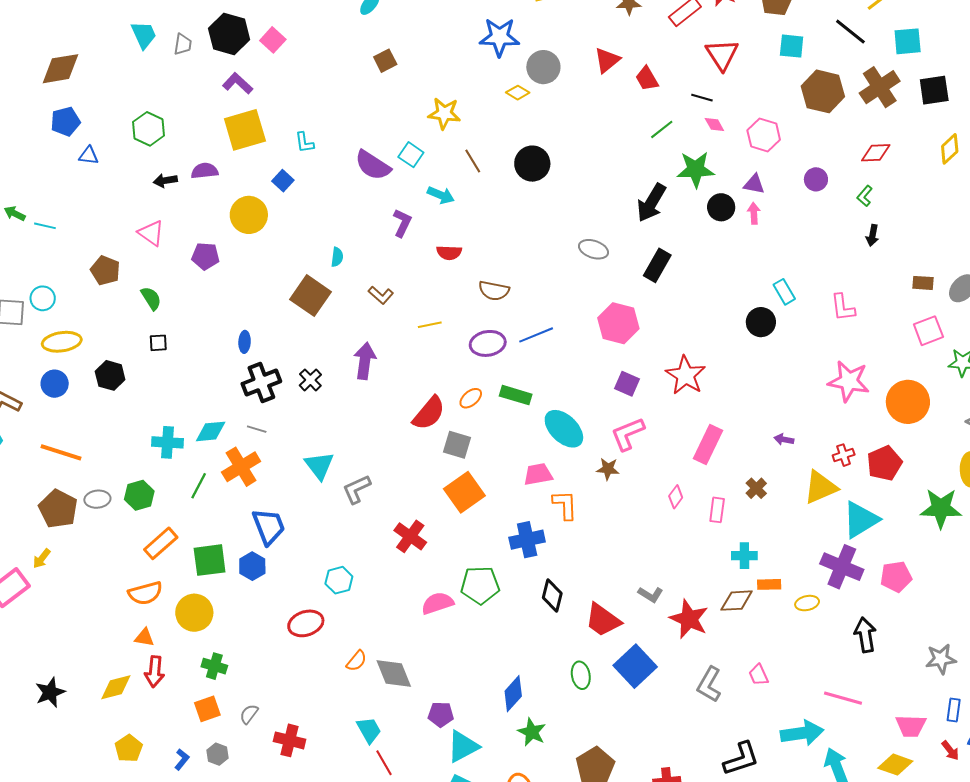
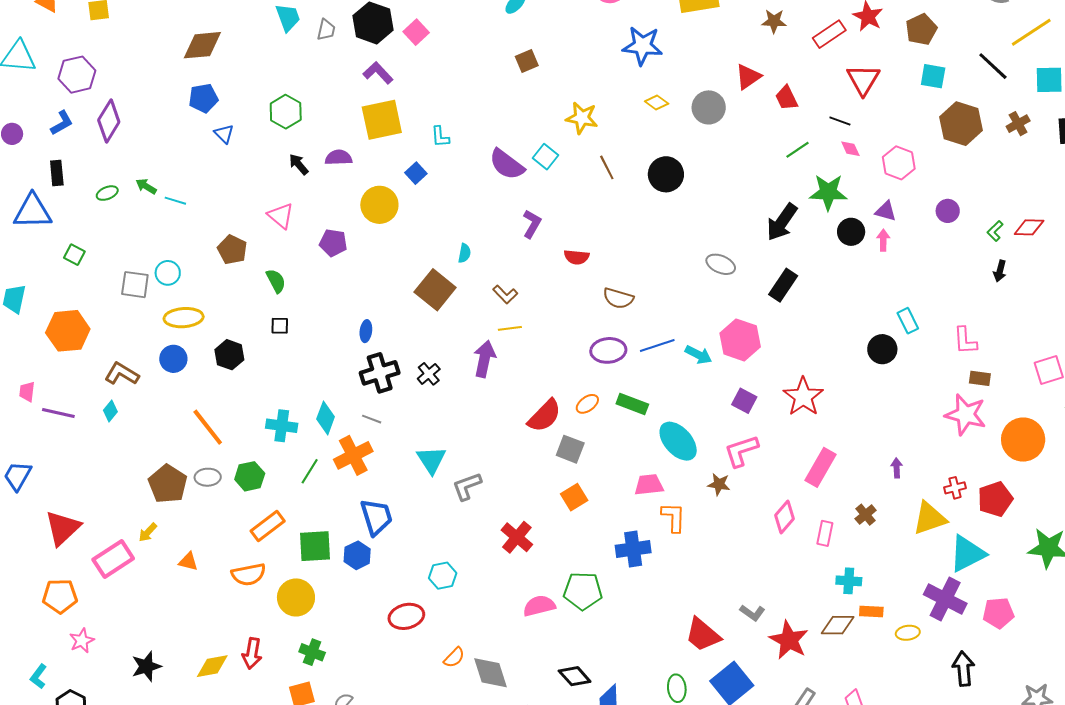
gray circle: (543, 67) -> (709, 107), moved
brown cross: (880, 87) -> (1018, 124), size x0.6
red diamond: (876, 153) -> (1029, 227), moved
blue triangle: (89, 155) -> (224, 134), turned 35
black arrow: (165, 181) -> (299, 164), turned 55
cyan arrow: (441, 195) -> (698, 355), moved
brown rectangle: (923, 283) -> (980, 378), moved
yellow line: (430, 325) -> (510, 328), moved
cyan diamond: (211, 431) -> (326, 418), turned -68
purple arrow: (784, 439) -> (897, 468), turned 72
orange line: (61, 452) -> (208, 427), moved, turned 30
orange square: (464, 492) -> (574, 497), size x0.7
pink diamond: (676, 497) -> (785, 517), size x1.4
black diamond: (552, 596) -> (575, 676), moved, turned -60
orange triangle: (144, 637) -> (188, 562), moved

